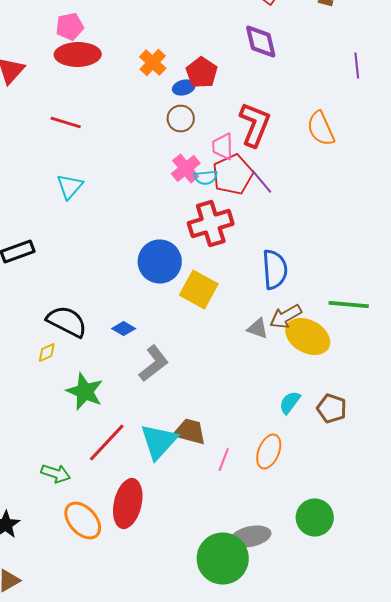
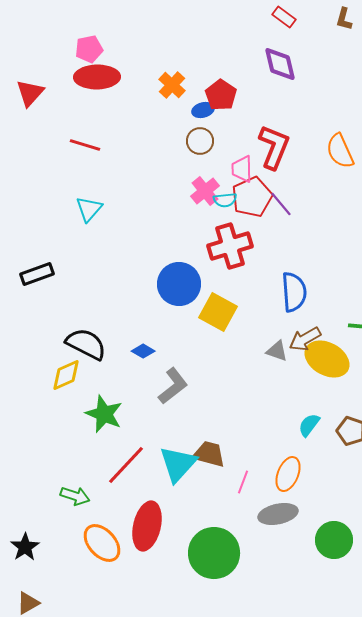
yellow diamond: (47, 352) -> (66, 375), size x1.6
gray ellipse: (251, 536) -> (278, 514), moved
green circle: (223, 558) -> (214, 553), moved

